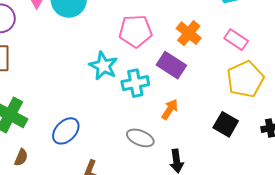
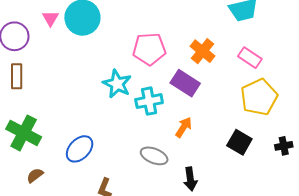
brown semicircle: (21, 157) -> (35, 175), turned -150

